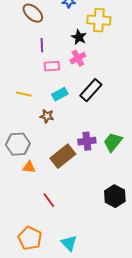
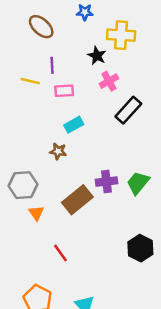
pink cross: (78, 58) -> (109, 81), moved
black rectangle: (91, 90) -> (128, 110), moved
yellow line: (24, 94) -> (30, 81), moved
orange triangle: (29, 167) -> (36, 213), turned 48

